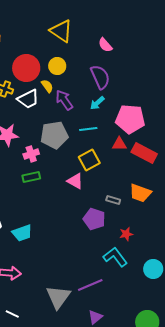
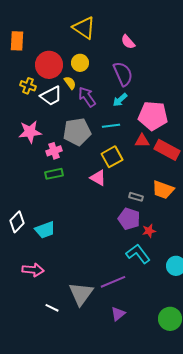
purple pentagon: (94, 219) -> (129, 219), moved
white line: (12, 314) -> (52, 308), moved

